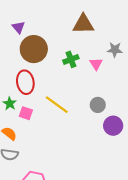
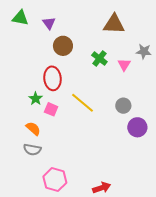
brown circle: (34, 49) -> (63, 46), size x0.7
green cross: (71, 59) -> (99, 58), turned -35

